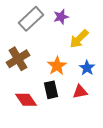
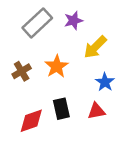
brown cross: (18, 59) -> (22, 71), size x0.7
orange star: (57, 66) -> (57, 66), moved
red diamond: (26, 100) -> (31, 121), turned -75

